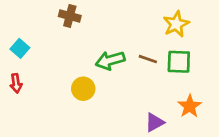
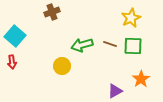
brown cross: (70, 16) -> (52, 12), turned -35
cyan square: (20, 48) -> (15, 36), size x1.5

